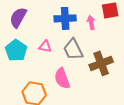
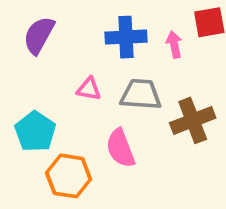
gray trapezoid: (73, 49) -> (141, 94), turned 120
cyan pentagon: (16, 50) -> (35, 132), moved

